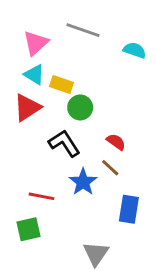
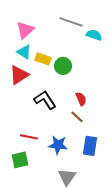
gray line: (83, 30) -> (71, 22), moved
green circle: (80, 107) -> (63, 66), moved
red semicircle: (116, 142) -> (81, 99), turned 32
blue star: (83, 182) -> (58, 145), moved, turned -30

